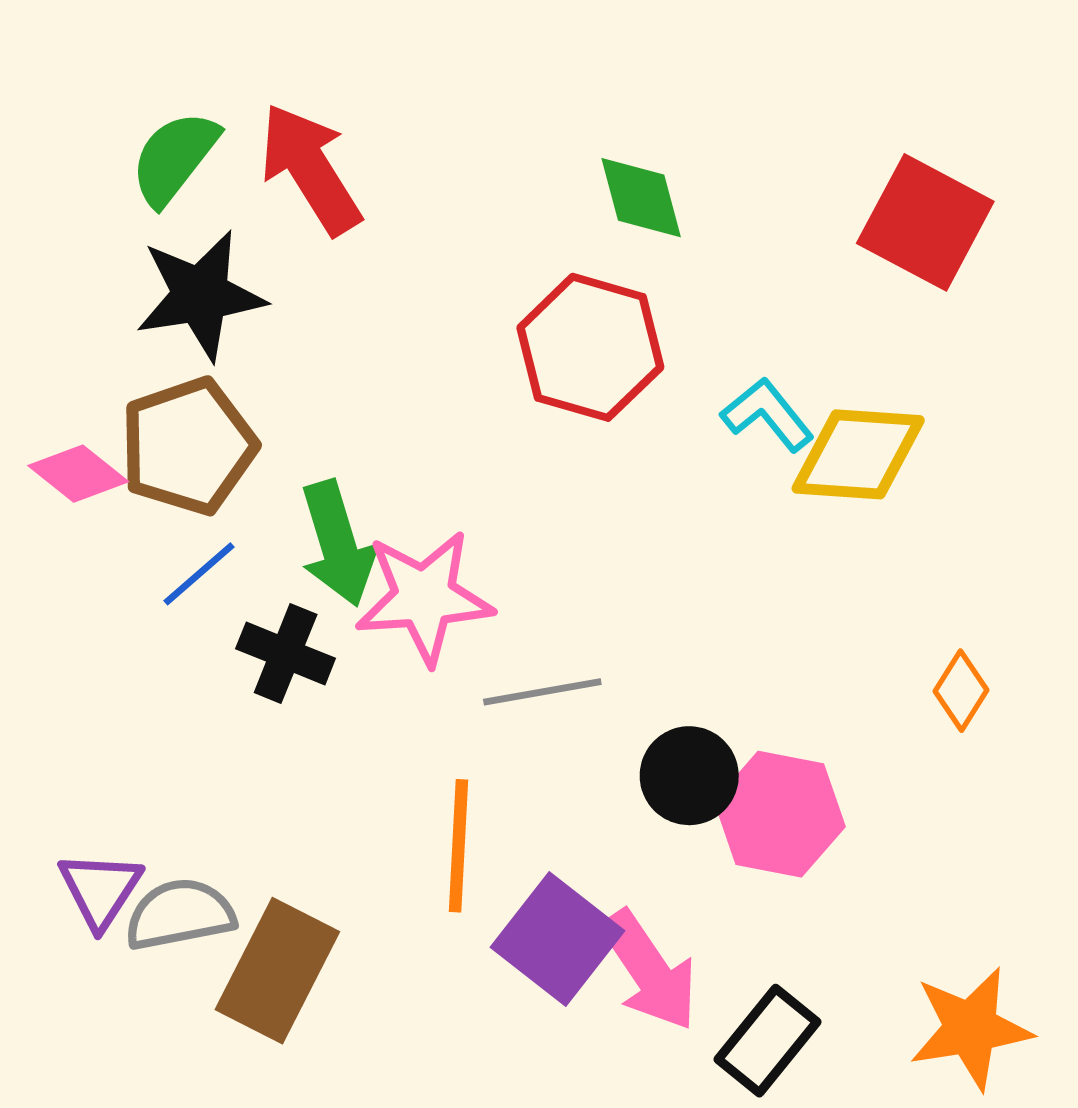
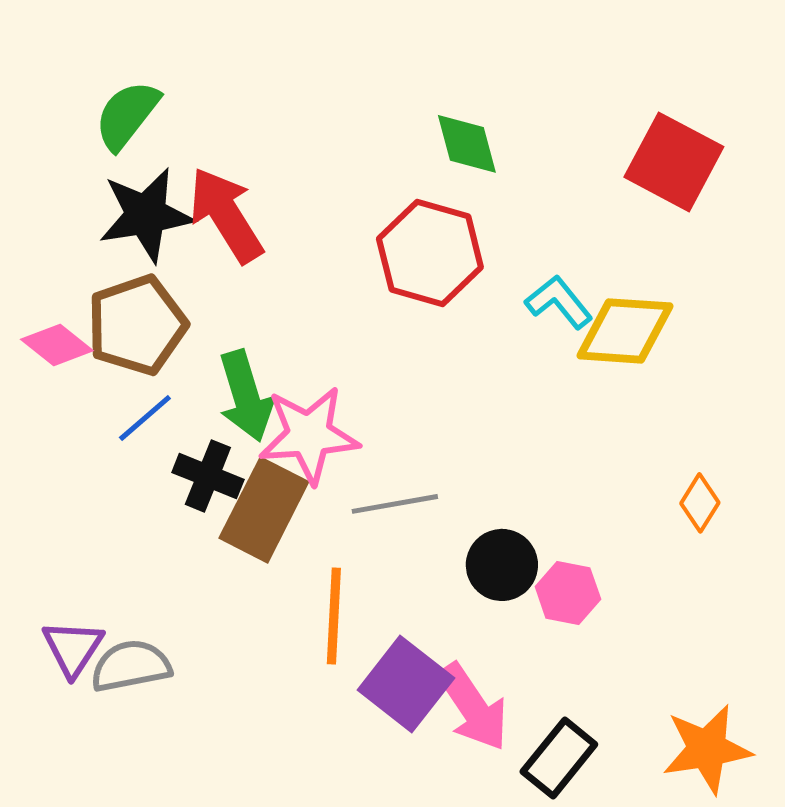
red arrow: (310, 169) -> (226, 215), moved
pink hexagon: (780, 814) -> (568, 593), size x0.7
brown rectangle: (277, 971) -> (264, 510), moved

